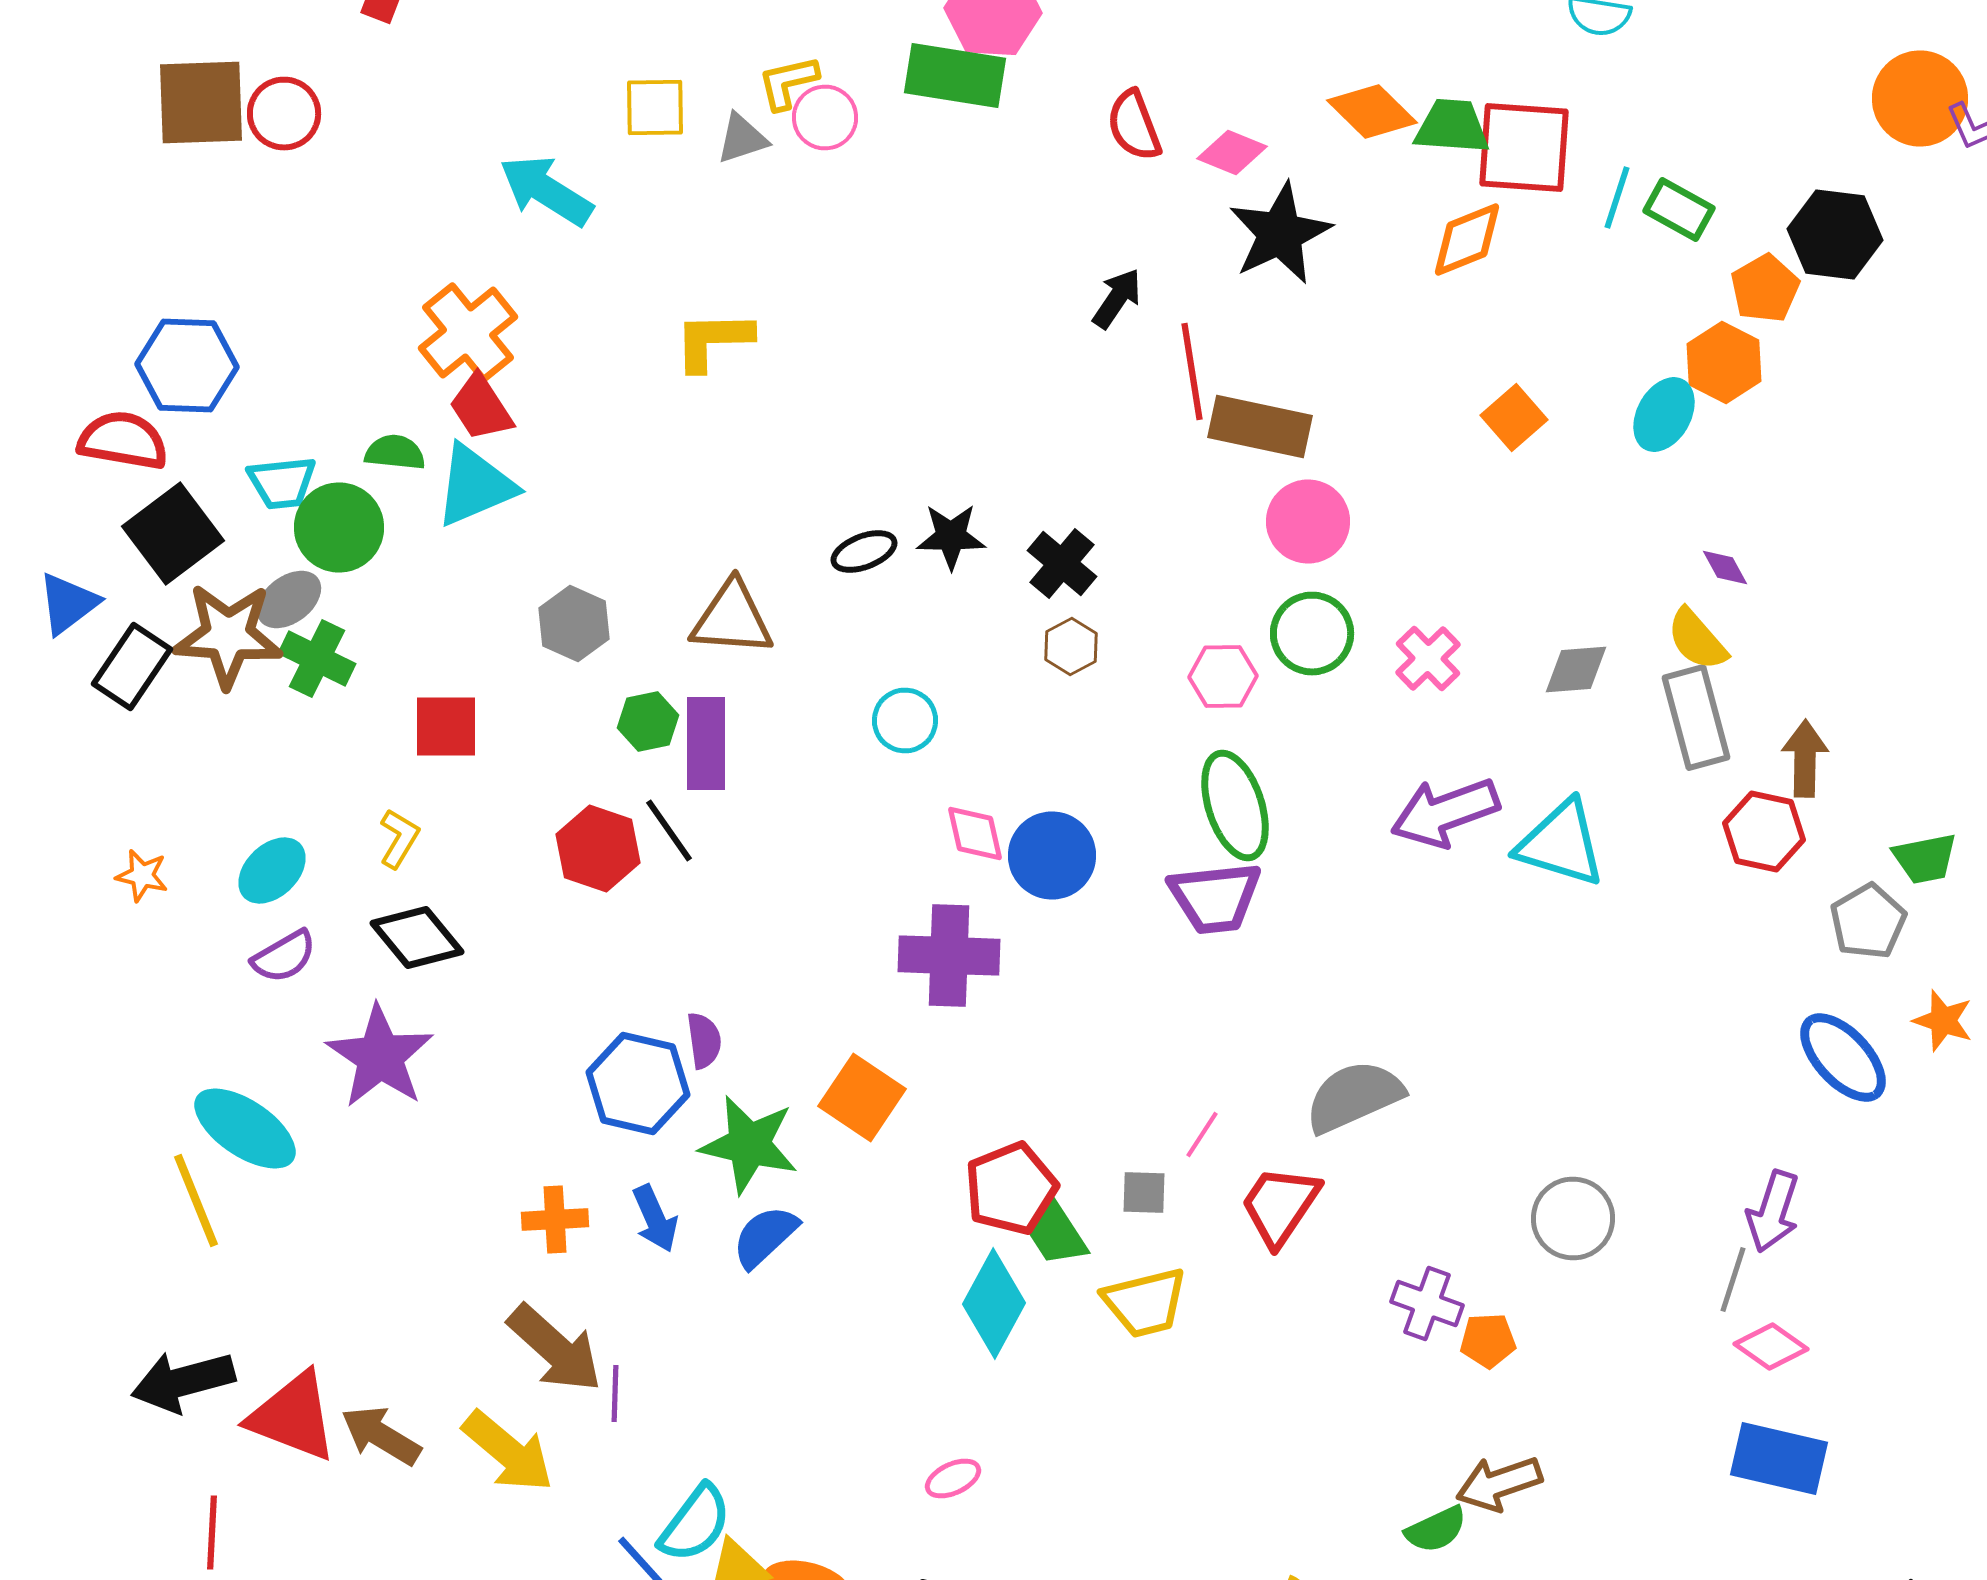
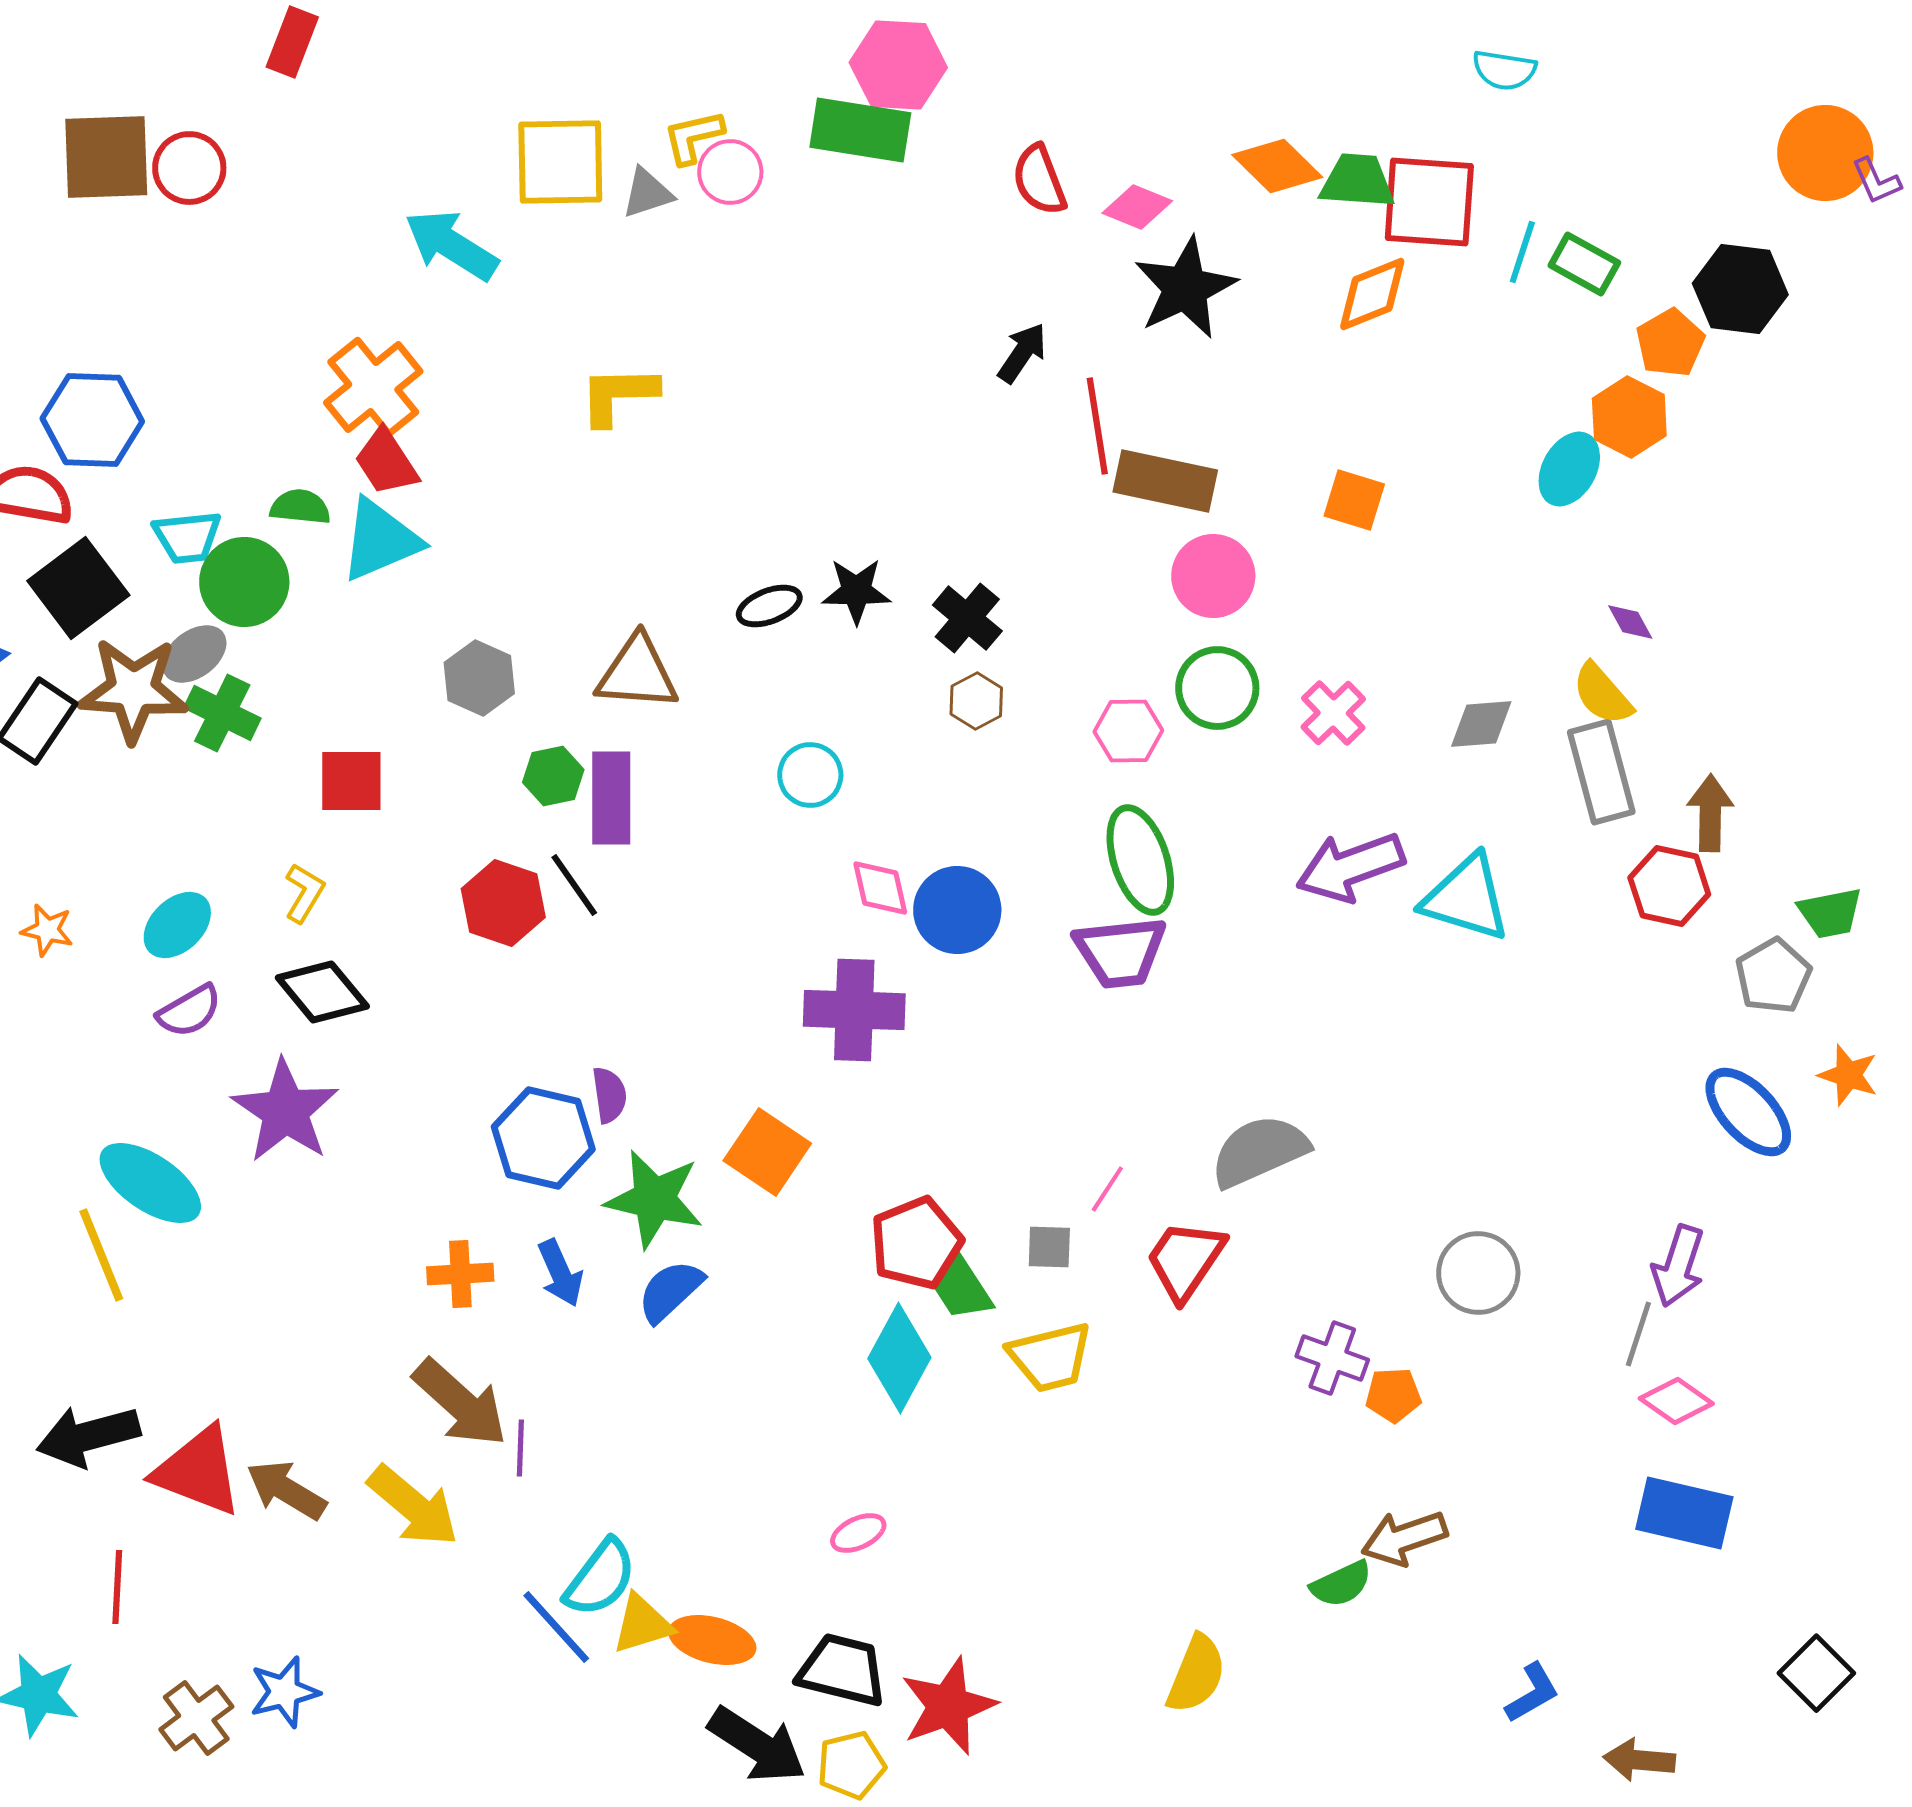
yellow square: (655, 108) -> (560, 162), size x1.5
orange square: (1514, 418) -> (1354, 500), moved, turned -32

